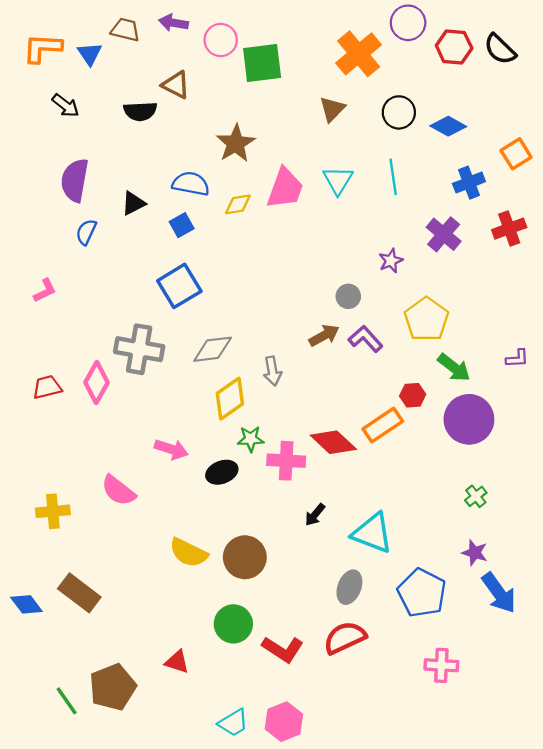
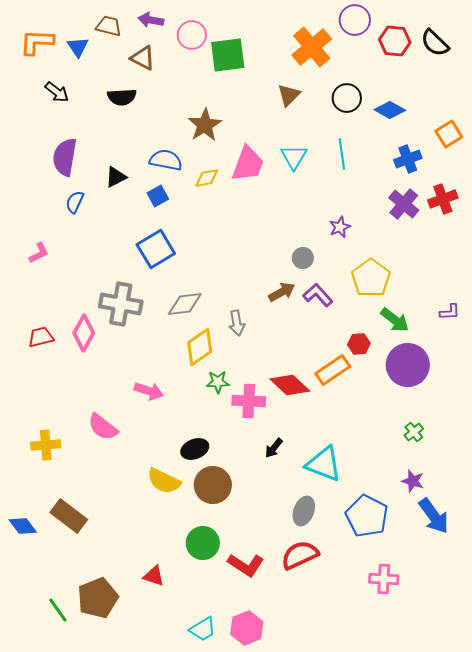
brown triangle: (176, 85) -> (143, 58), moved
purple cross: (444, 234) -> (404, 204), moved
black ellipse: (222, 472) -> (195, 449), moved

